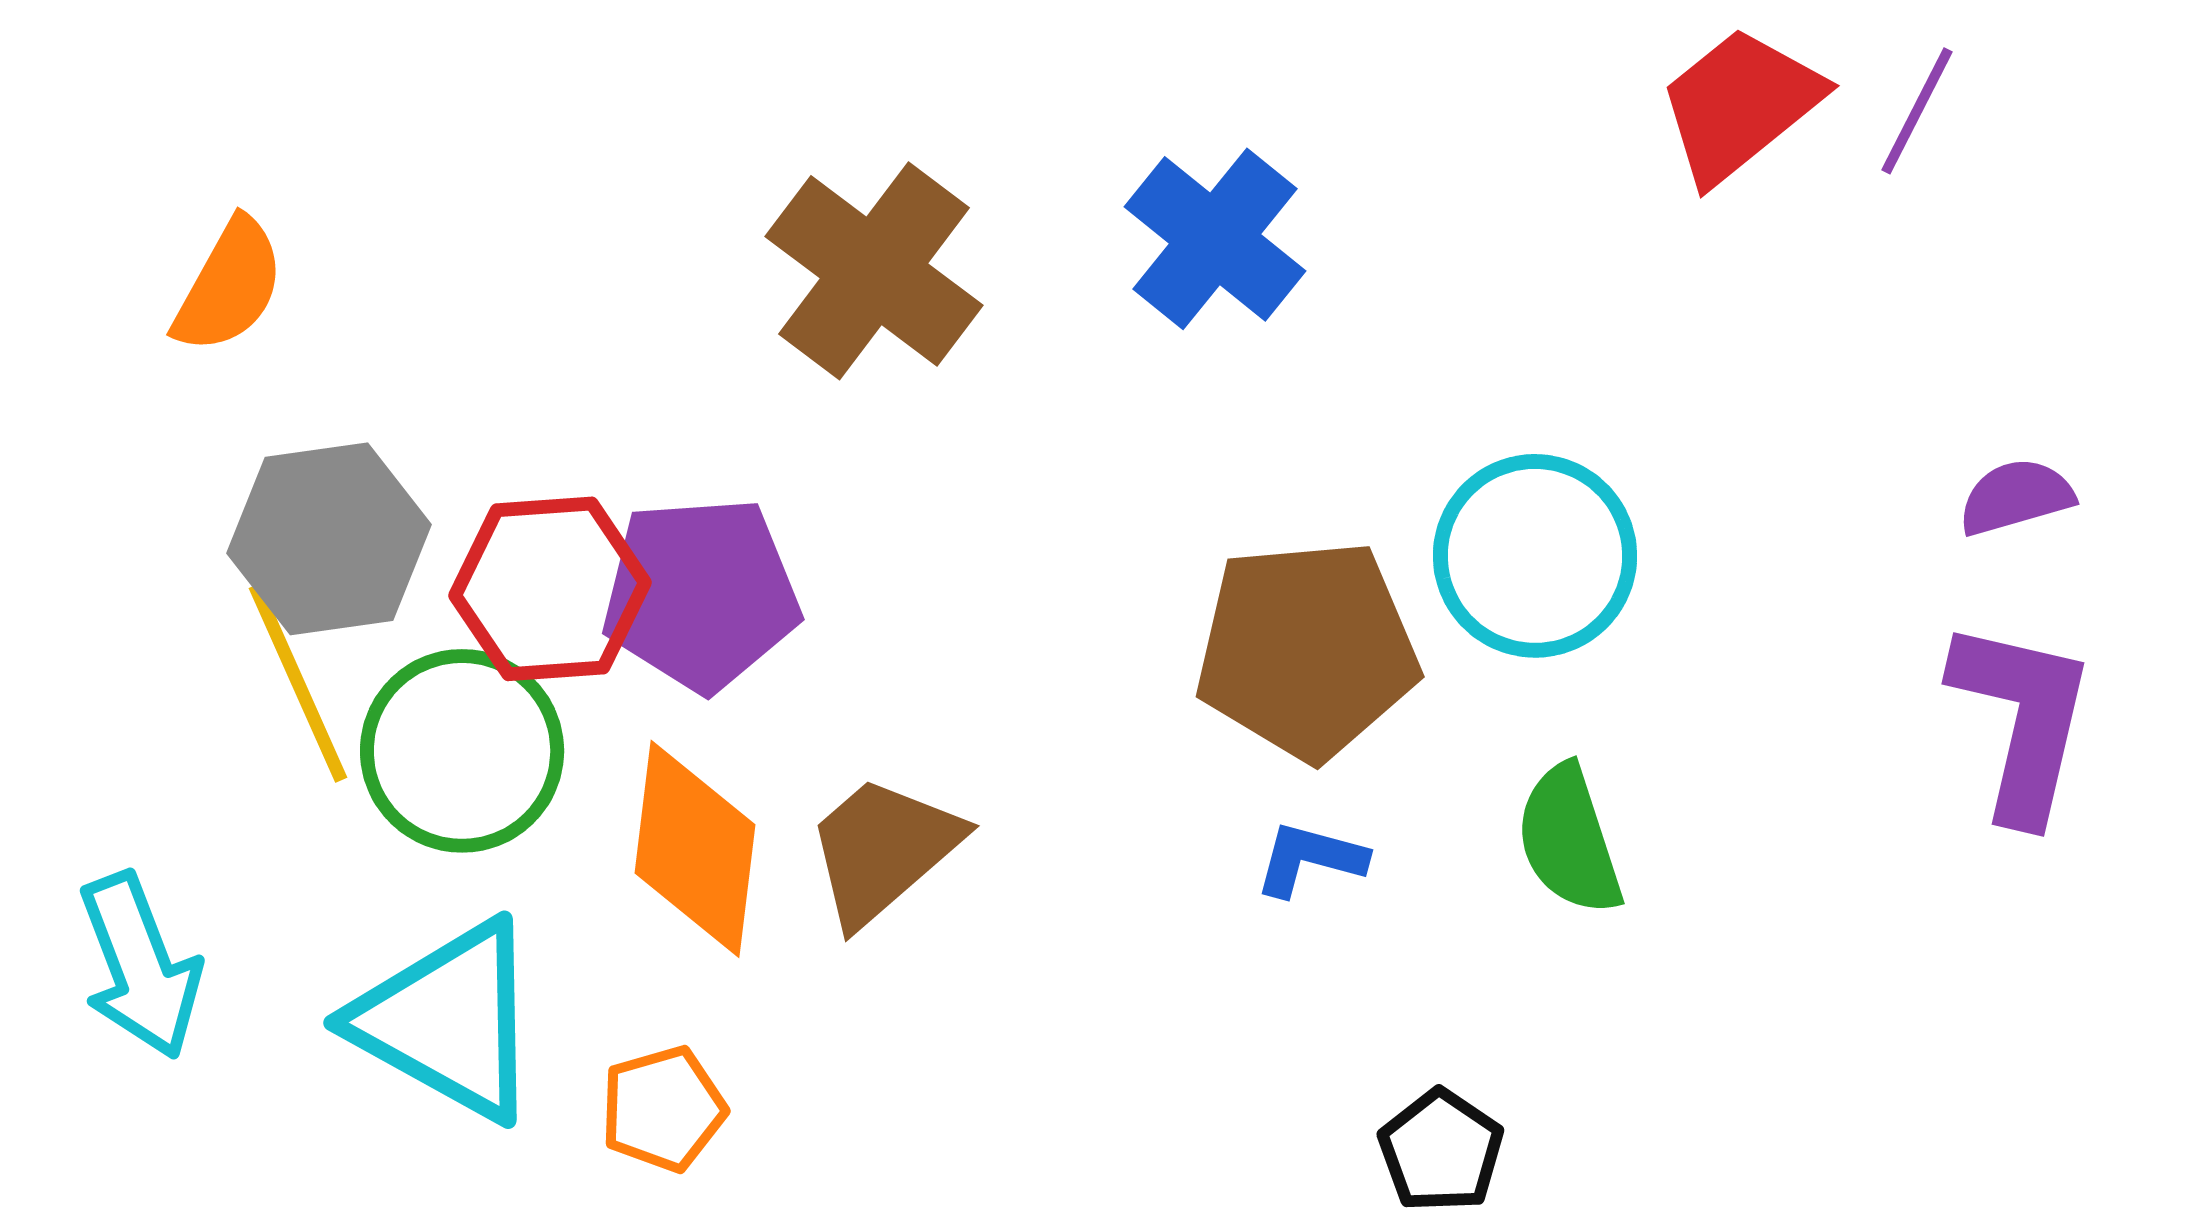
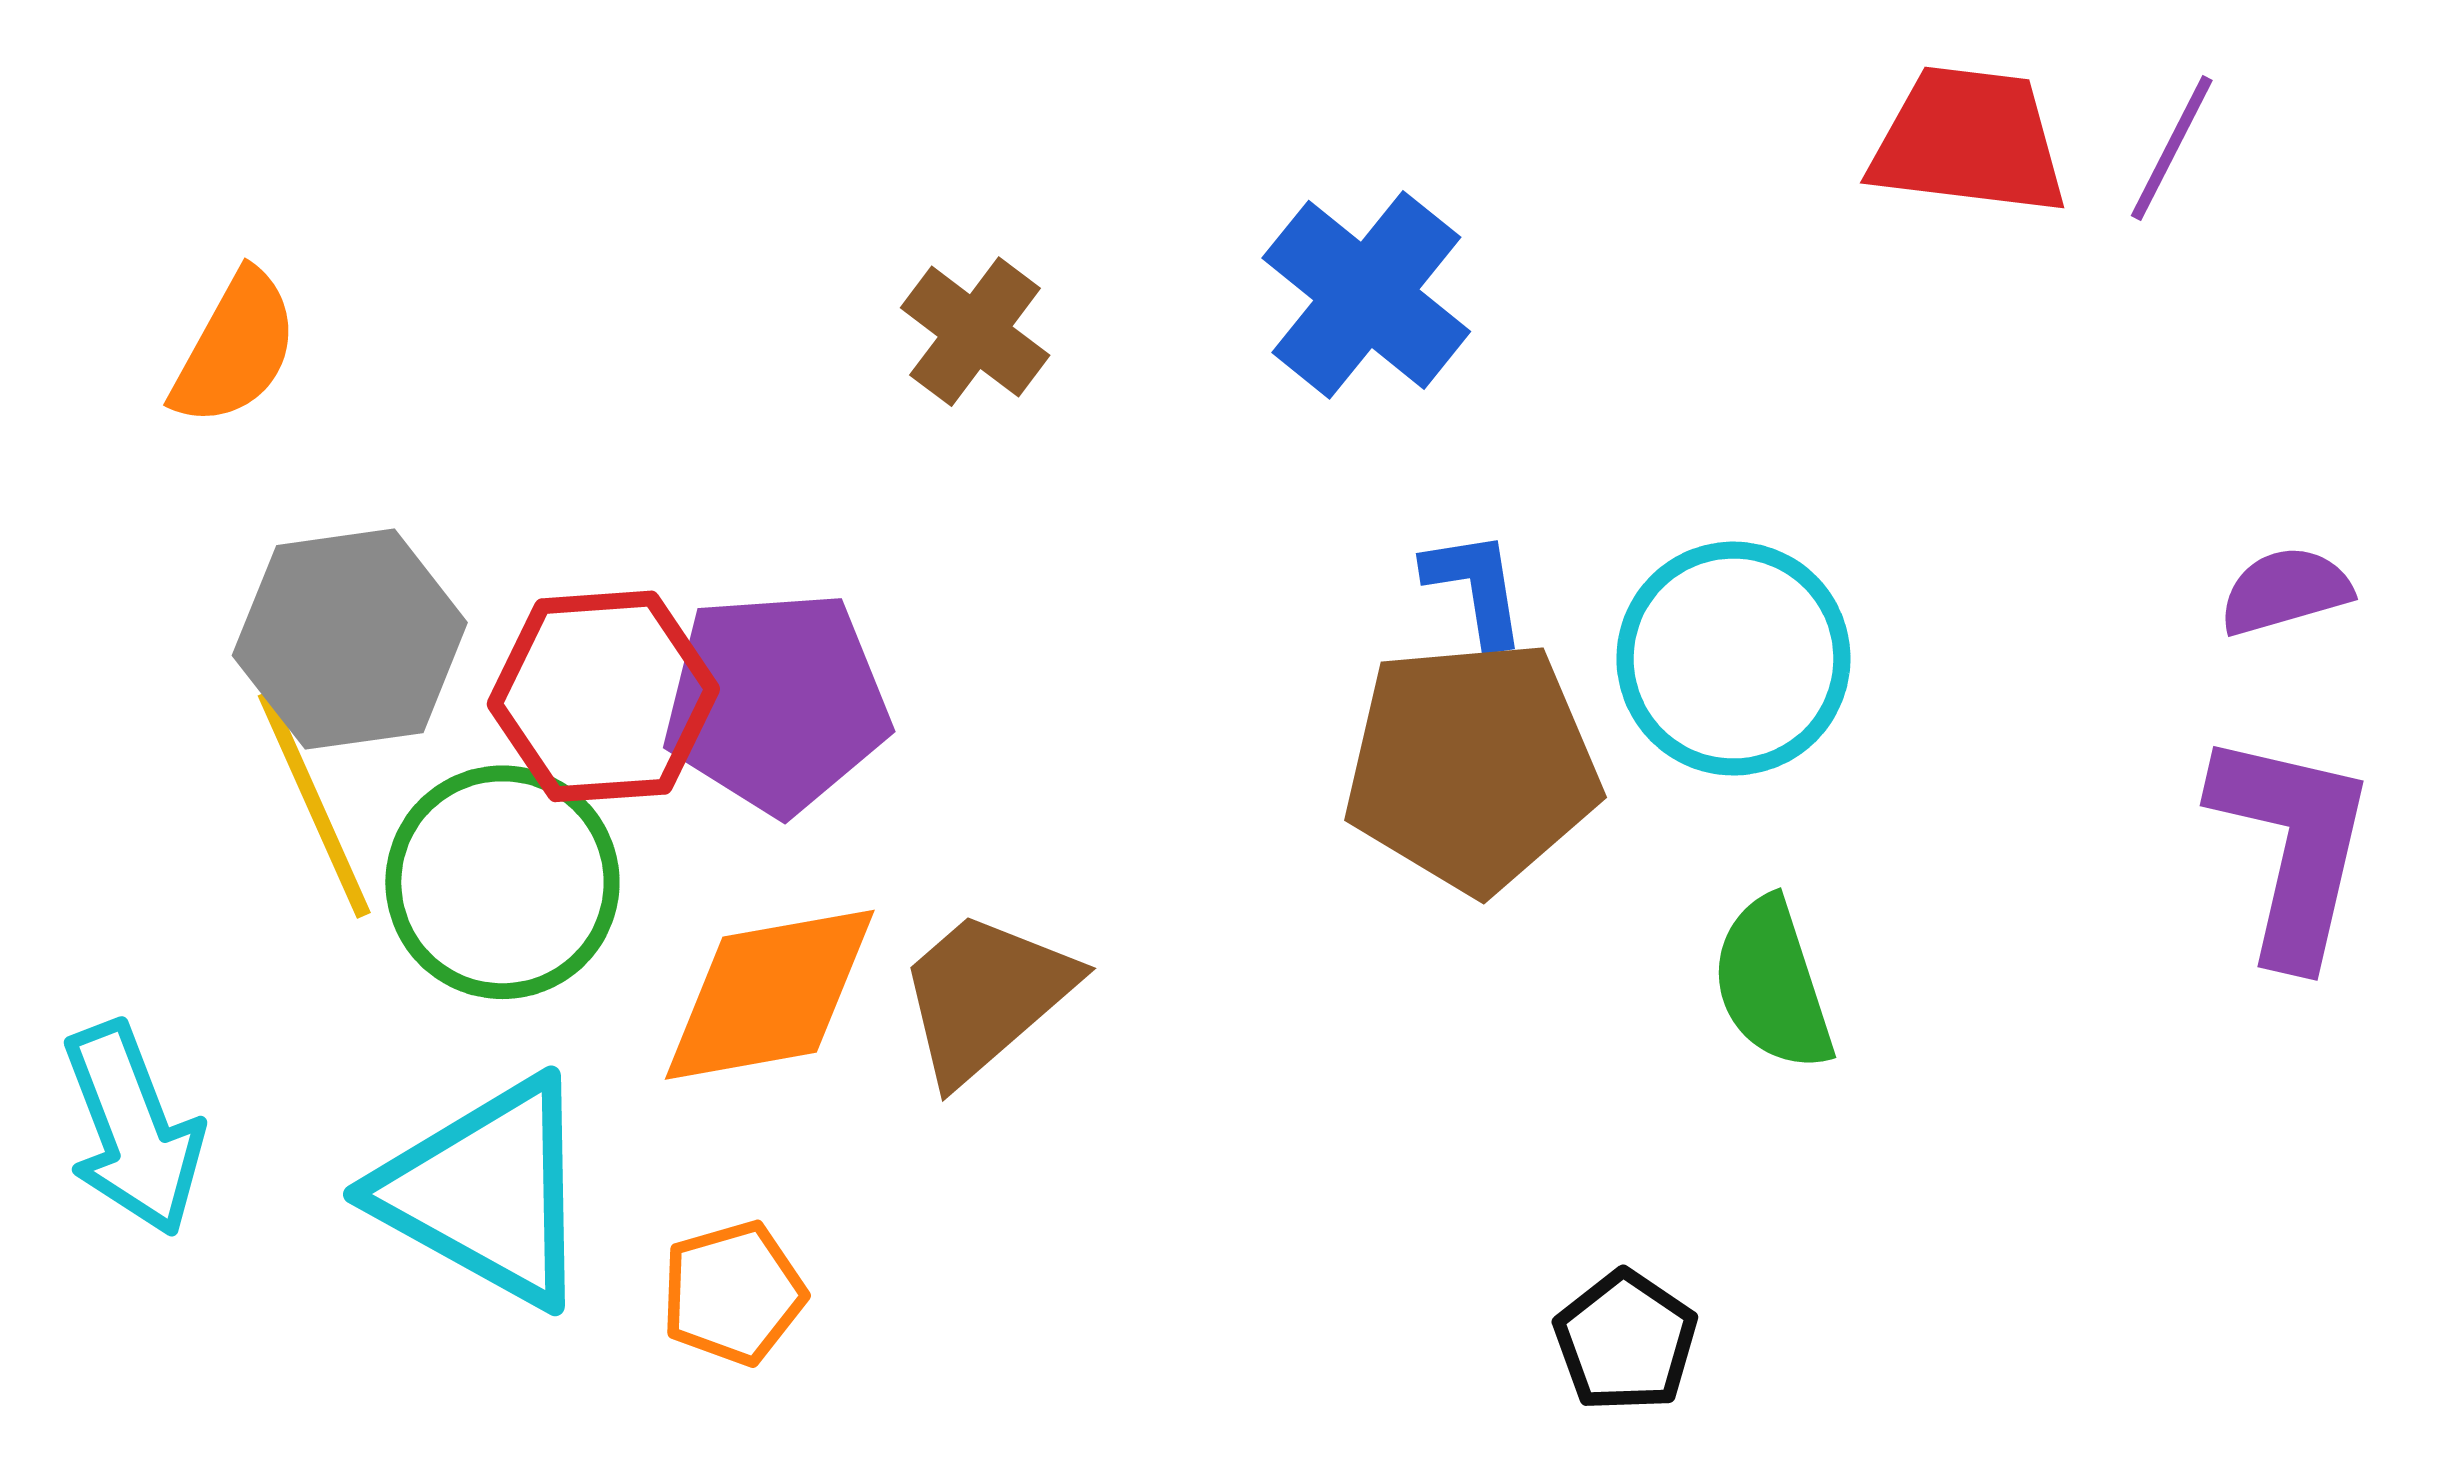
red trapezoid: (1740, 105) -> (1969, 141), turned 46
brown cross: (874, 271) -> (975, 332), size x0.6
orange diamond: (695, 849) -> (770, 995), turned 73
blue L-shape: (1310, 859) -> (1475, 587), moved, turned 66

